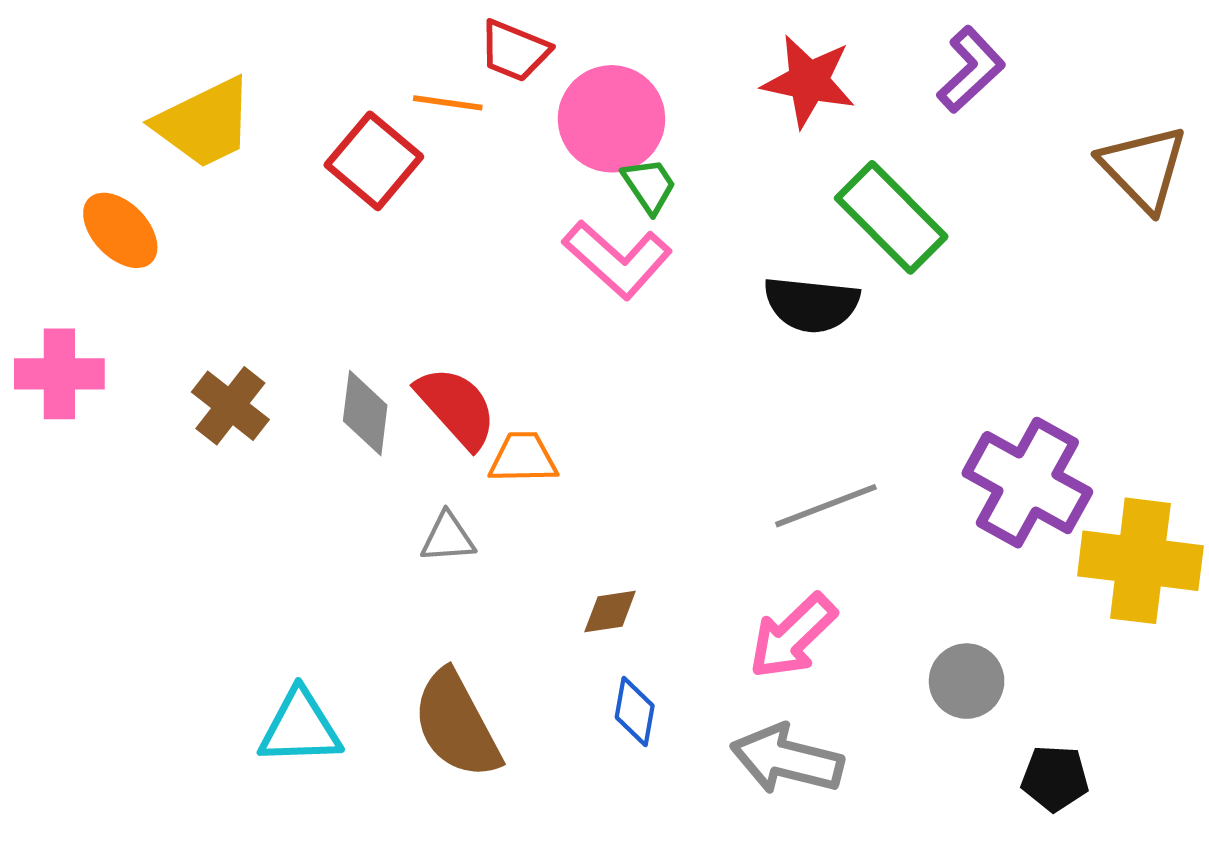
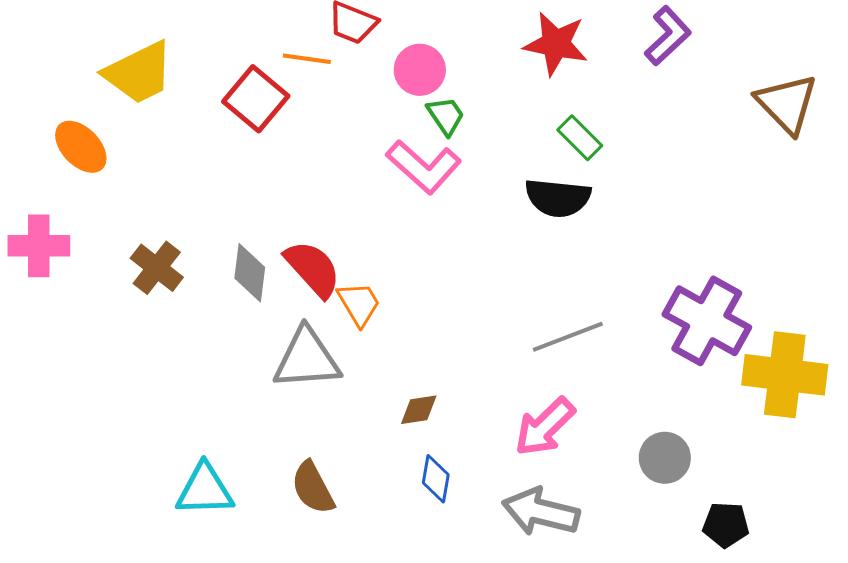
pink circle: (612, 119) -> (420, 70), size x0.7
green rectangle: (891, 217) -> (580, 138), moved, size x0.6
orange trapezoid: (523, 458) -> (359, 304), turned 60
gray triangle: (448, 538) -> (307, 359), size x1.8
brown semicircle: (456, 725) -> (313, 488), size x0.7

